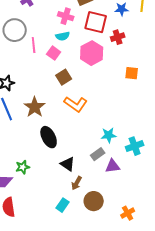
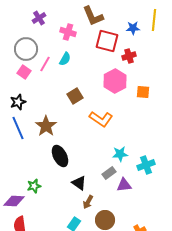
pink cross: (66, 16) -> (68, 32), moved
cyan semicircle: (63, 36) -> (65, 59), moved, turned -48
pink line: (34, 45) -> (45, 64), turned 35
pink square: (54, 53) -> (24, 72), moved
pink hexagon: (92, 53) -> (115, 81), moved
orange L-shape: (76, 104) -> (101, 119), moved

